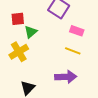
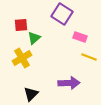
yellow line: (73, 51) -> (89, 57), moved

